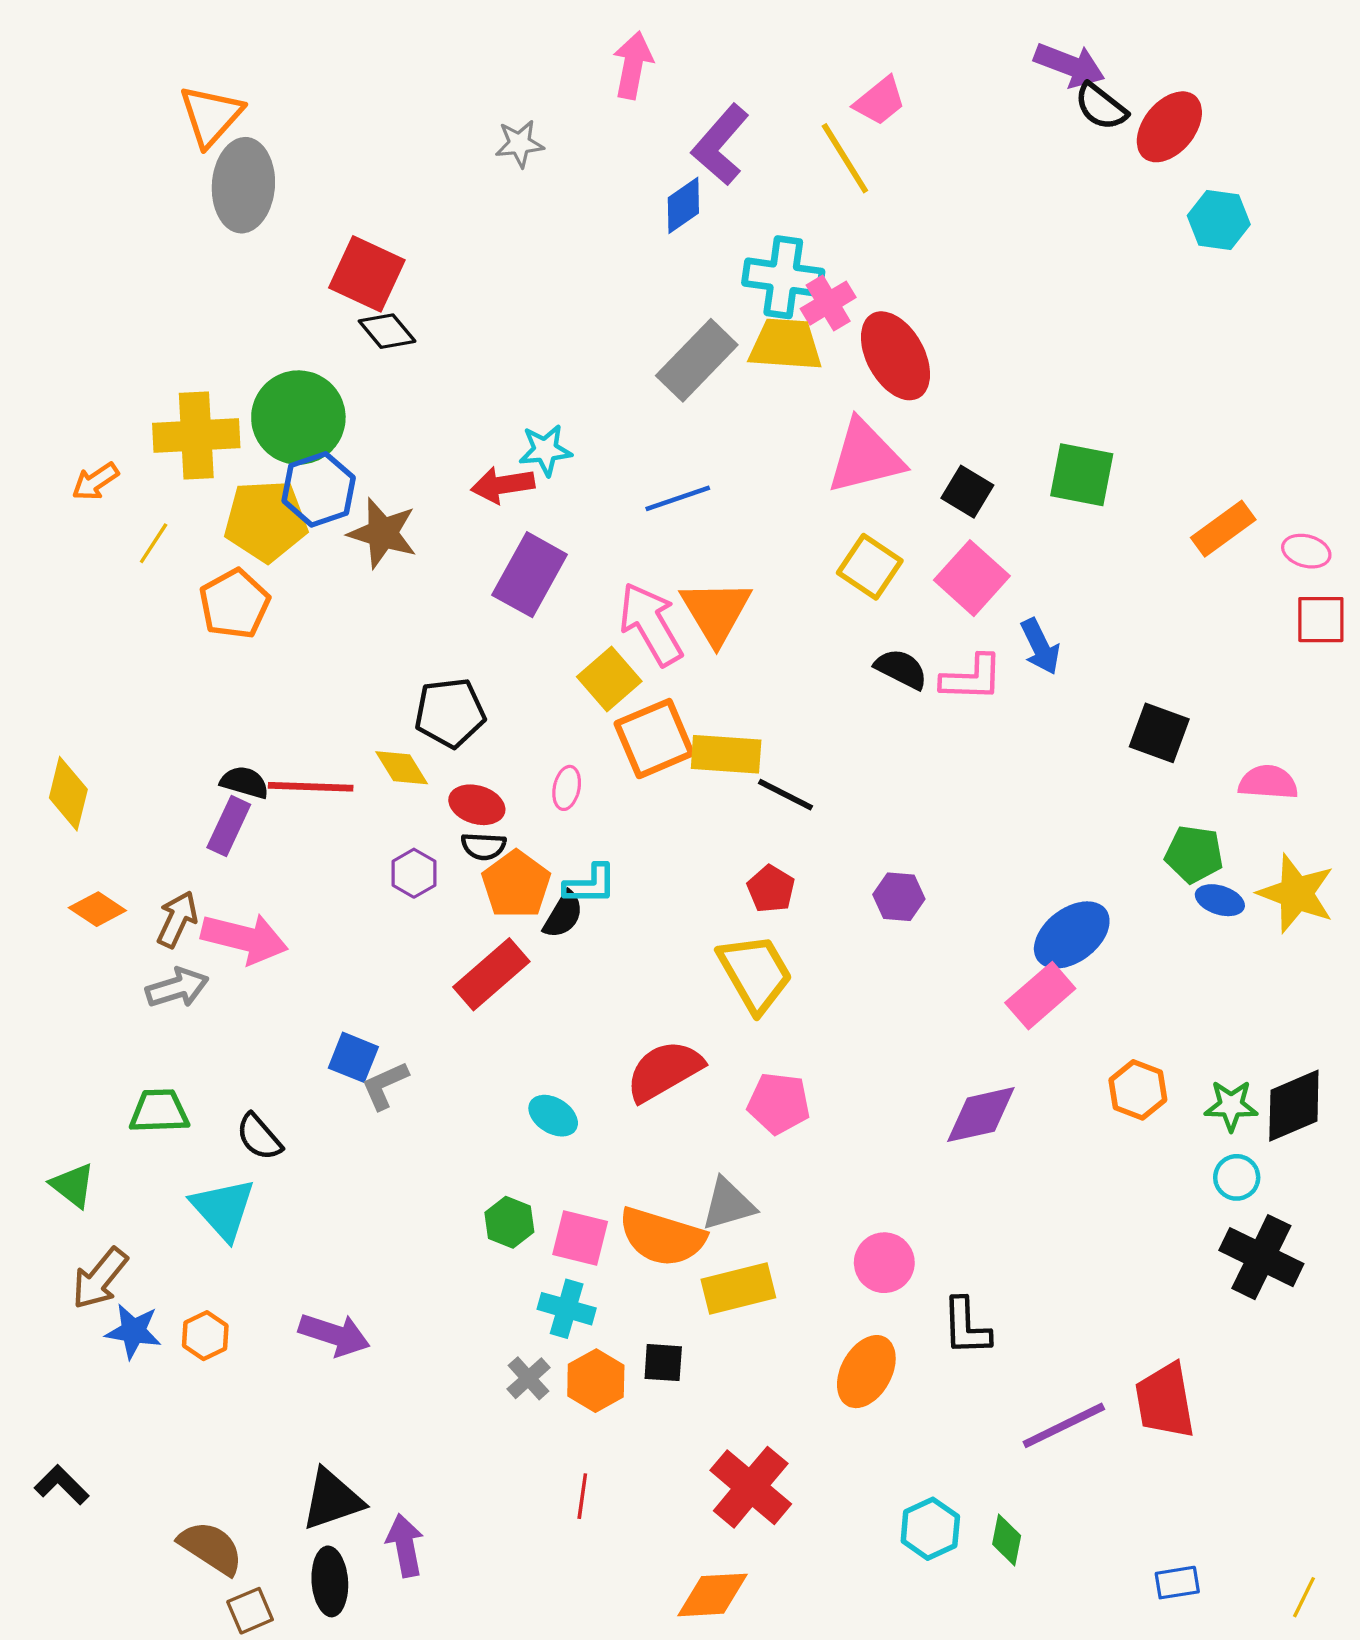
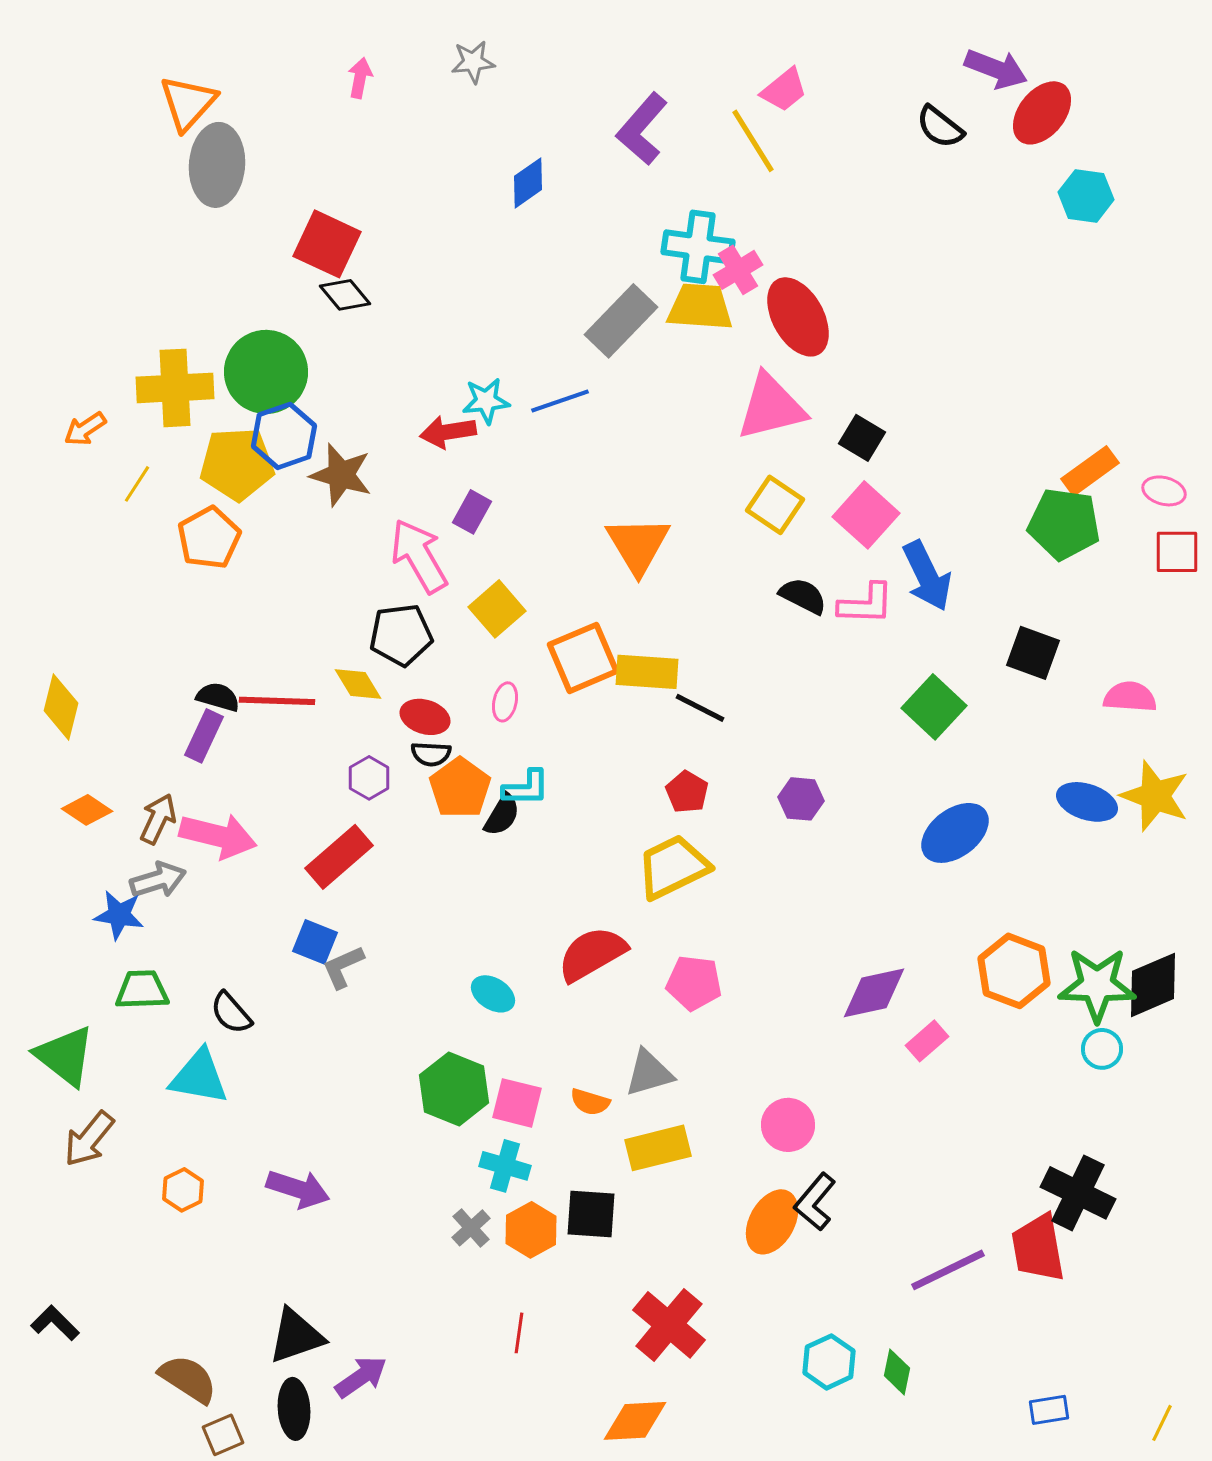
pink arrow: (633, 65) -> (360, 78), moved, size x0.7
purple arrow: (1069, 65) -> (996, 69), moved
black semicircle: (1101, 107) -> (940, 127), moved
gray star: (519, 144) -> (473, 62), moved
blue diamond: (683, 205) -> (528, 183), moved
green square: (1082, 475) -> (934, 707), moved, turned 32
blue line: (678, 498) -> (560, 401), moved
purple rectangle: (530, 575) -> (472, 512), size x0.6
pink arrow: (651, 624) -> (419, 556), moved
blue arrow: (1040, 646) -> (927, 576), size x1.4
yellow square: (609, 679) -> (497, 609), moved
green pentagon: (1194, 854) -> (1064, 524), moved, size x1.4
blue ellipse: (1220, 900) -> (1087, 802), size x1.4
yellow trapezoid: (755, 973) -> (673, 867), turned -86
red rectangle: (491, 974) -> (339, 857), moved
pink rectangle: (1040, 996) -> (927, 1041), moved, size x0.7
orange hexagon: (1138, 1090) -> (1014, 971), size x1.4
green star: (1231, 1106) -> (1097, 985), size x1.6
green triangle: (73, 1185) -> (65, 1056), size x1.5
cyan triangle: (223, 1209) -> (199, 1077), turned -38
green hexagon: (509, 1222) -> (454, 1089), size x1.6
orange semicircle: (662, 1237) -> (590, 1102), size x0.5
black cross: (1261, 1257) -> (1078, 1193), moved
black L-shape: (966, 1327) -> (815, 1202), moved, turned 42
blue star: (133, 1331) -> (119, 915), moved
black square: (663, 1363) -> (591, 1214), size x1.4
purple arrow: (405, 1546) -> (361, 1377), turned 66

